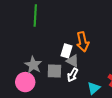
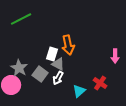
green line: (35, 16) -> (21, 19), turned 60
gray square: (54, 71) -> (40, 74), turned 35

